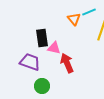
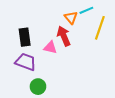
black rectangle: (42, 38) -> (25, 37), moved
red arrow: (67, 63) -> (64, 36), moved

